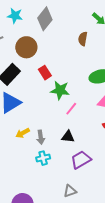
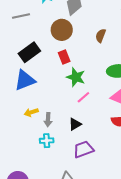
brown semicircle: (83, 39) -> (101, 36), moved
brown circle: (26, 47) -> (62, 30), moved
black triangle: (68, 137) -> (75, 124), turned -48

